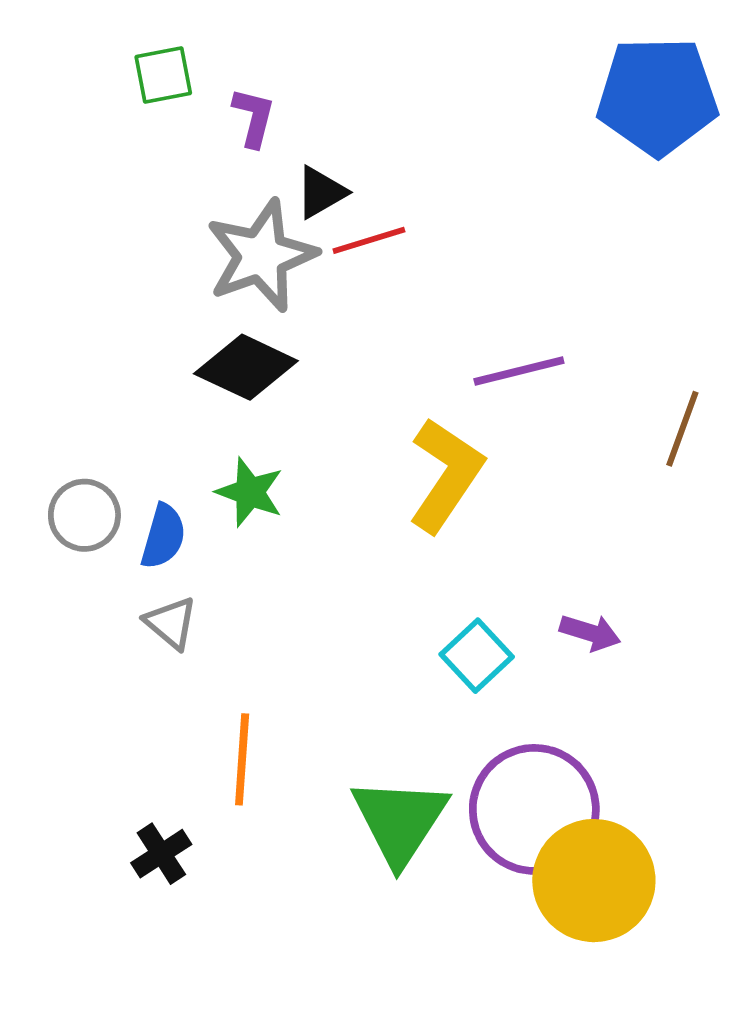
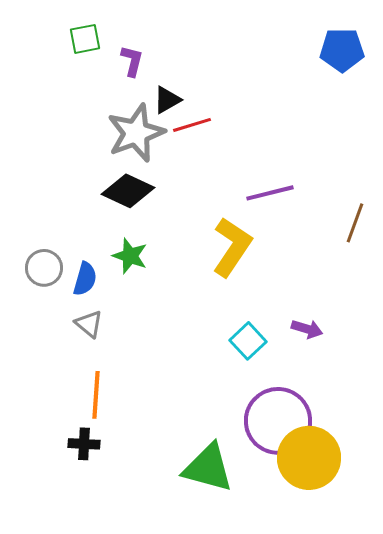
blue pentagon: (657, 96) -> (342, 50), size x0.7
orange line: (242, 759) -> (96, 395), moved
green triangle: (400, 821) -> (208, 468), moved, turned -48
black cross: (161, 854) -> (84, 444), turned 36

